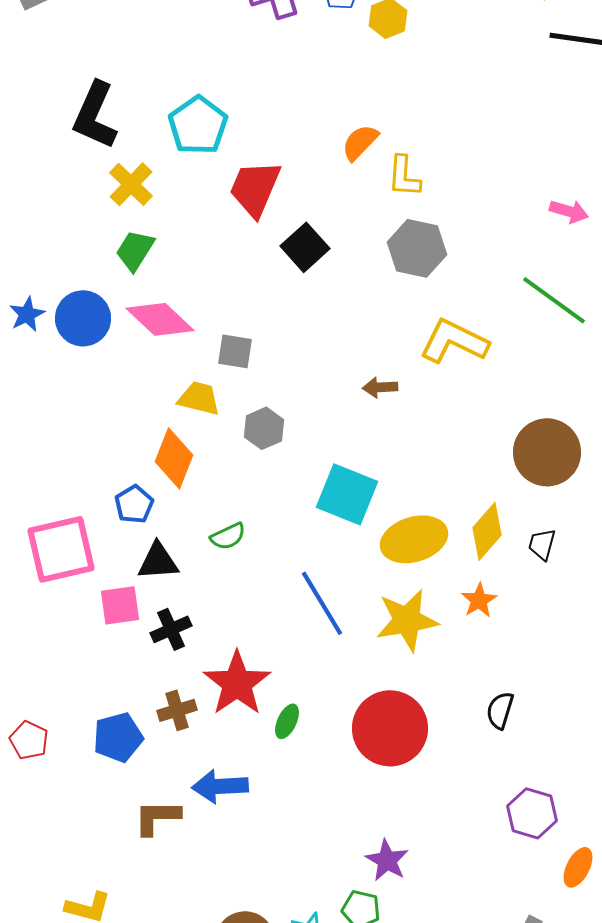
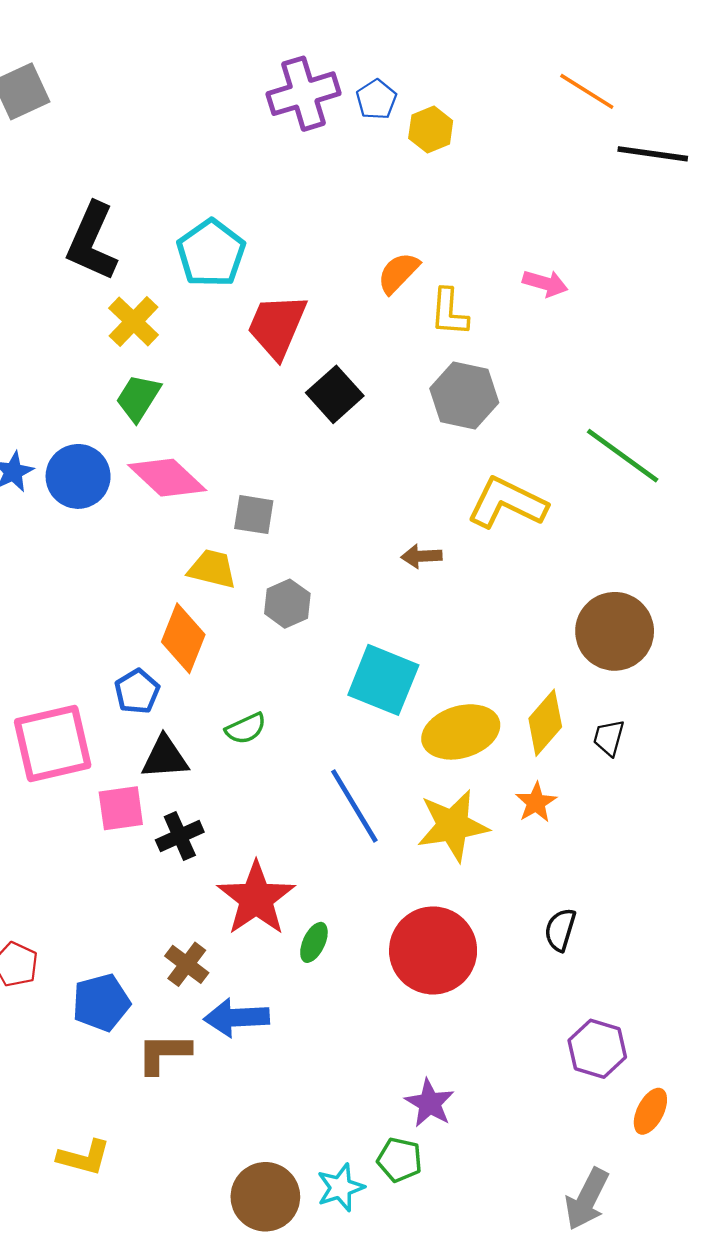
pink arrow: (569, 211) -> (545, 283), moved
brown cross: (177, 710) -> (187, 964), moved, turned -36
blue pentagon: (118, 737) -> (101, 1003), moved

